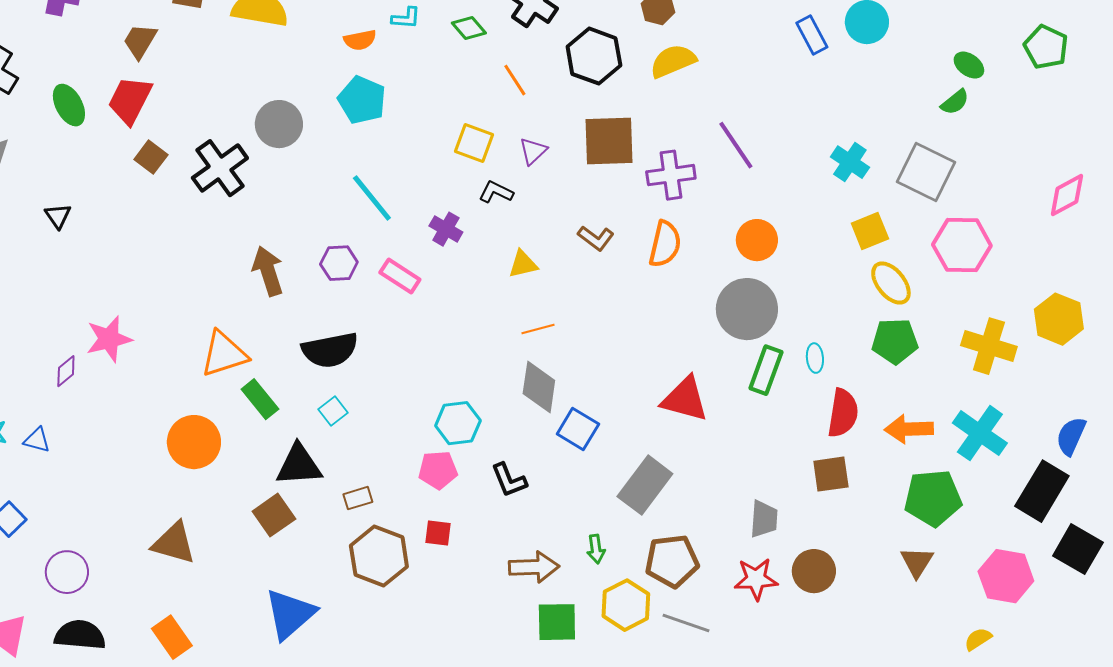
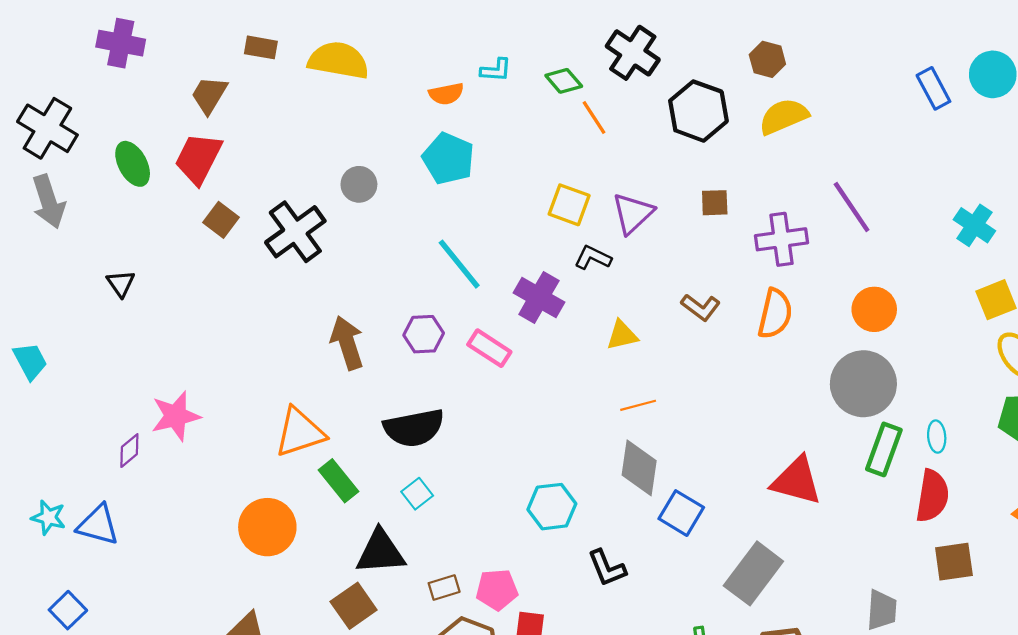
orange line: (515, 80) -> (594, 117), moved
gray circle: (279, 124) -> (359, 184), size x0.7
brown square: (609, 141) -> (715, 203), size x0.5
purple triangle: (533, 151) -> (633, 213), size x1.4
purple cross: (446, 229) -> (539, 298), size x1.4
red semicircle: (843, 413) -> (932, 496), moved
blue triangle: (37, 440) -> (98, 525), size x1.5
pink pentagon: (438, 470) -> (497, 590), moved

